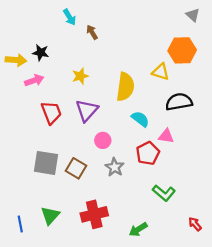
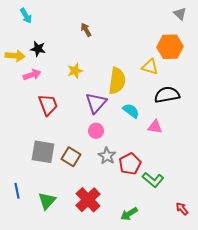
cyan arrow: (70, 17) -> (26, 16), moved
purple triangle: (87, 110) -> (96, 103), moved
red pentagon: (148, 153) -> (130, 164), moved
red cross: (94, 214) -> (88, 200), turned -30
blue line: (20, 224) -> (17, 191), moved

